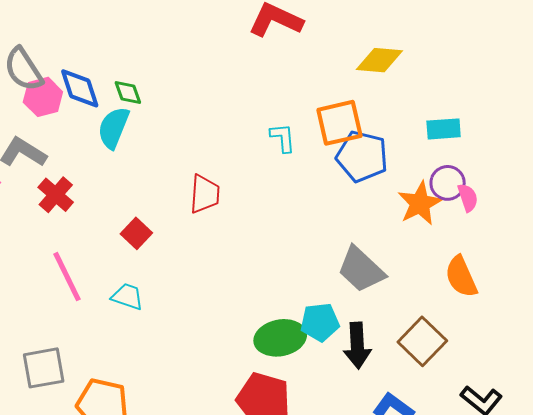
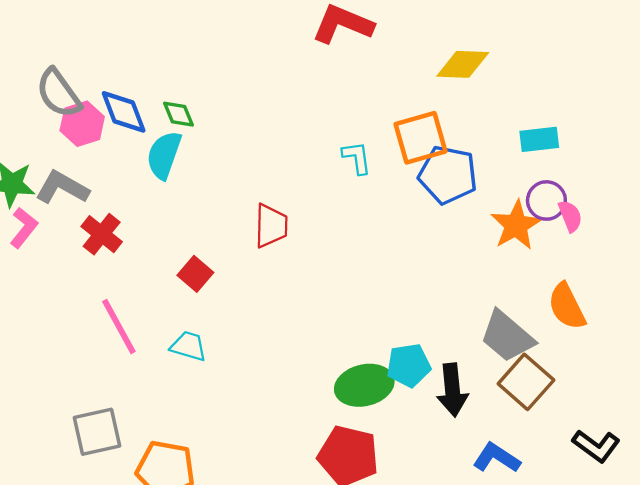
gray trapezoid: (361, 269) -> (507, 336), moved

